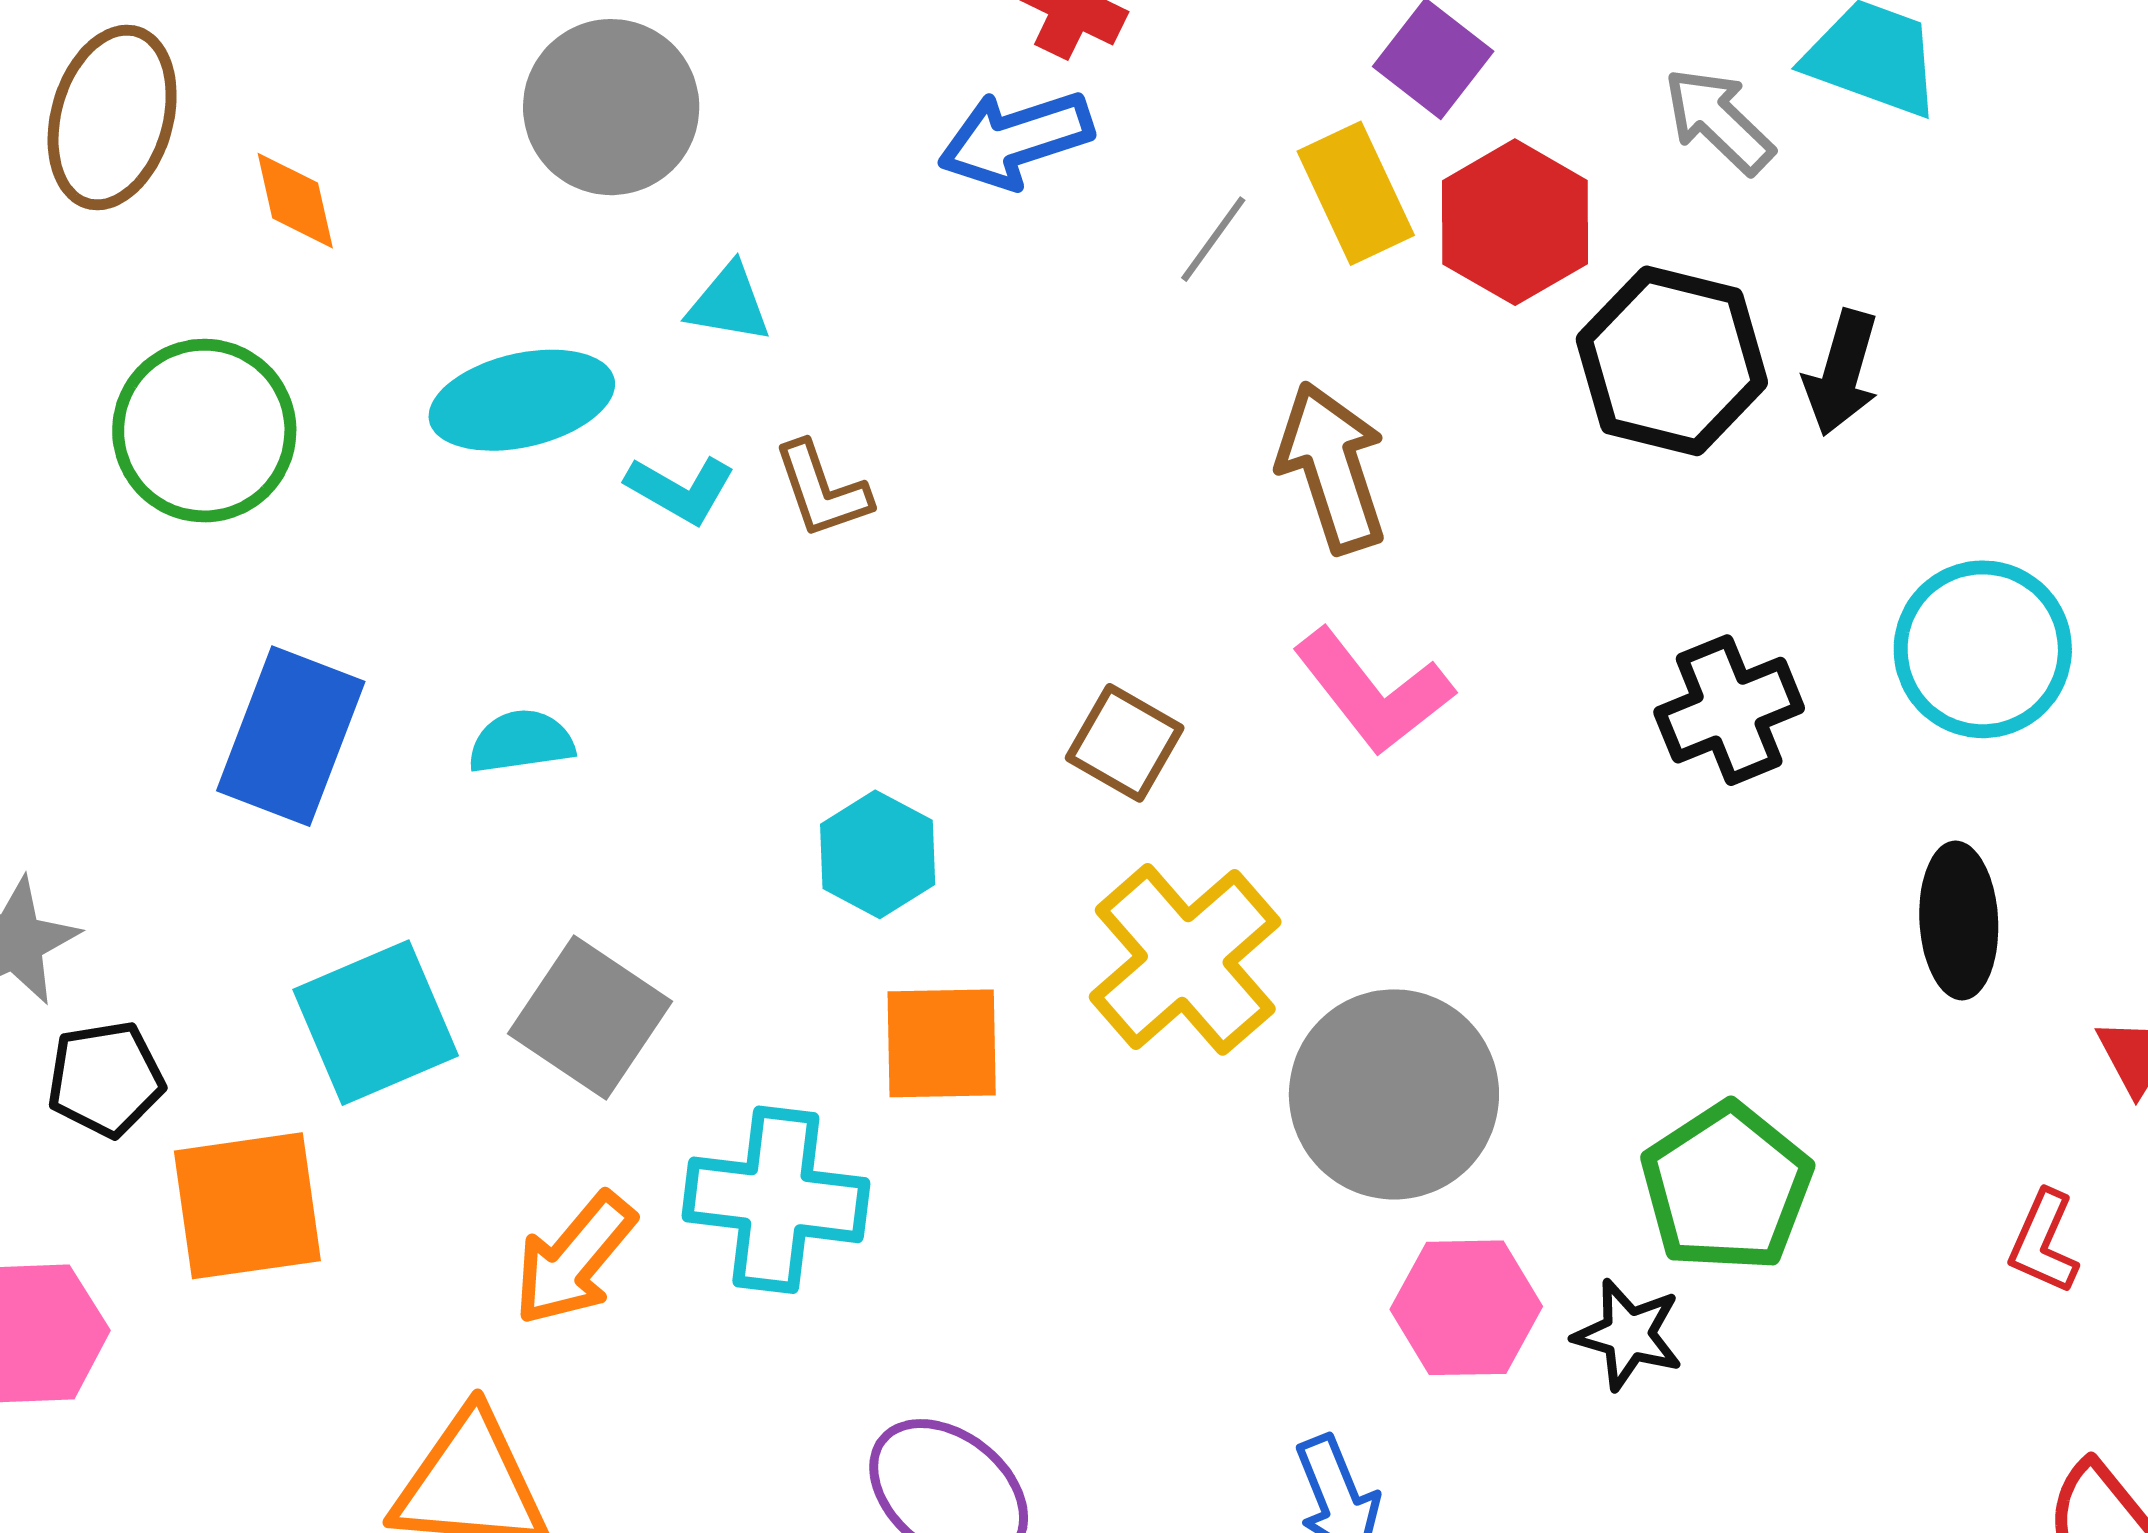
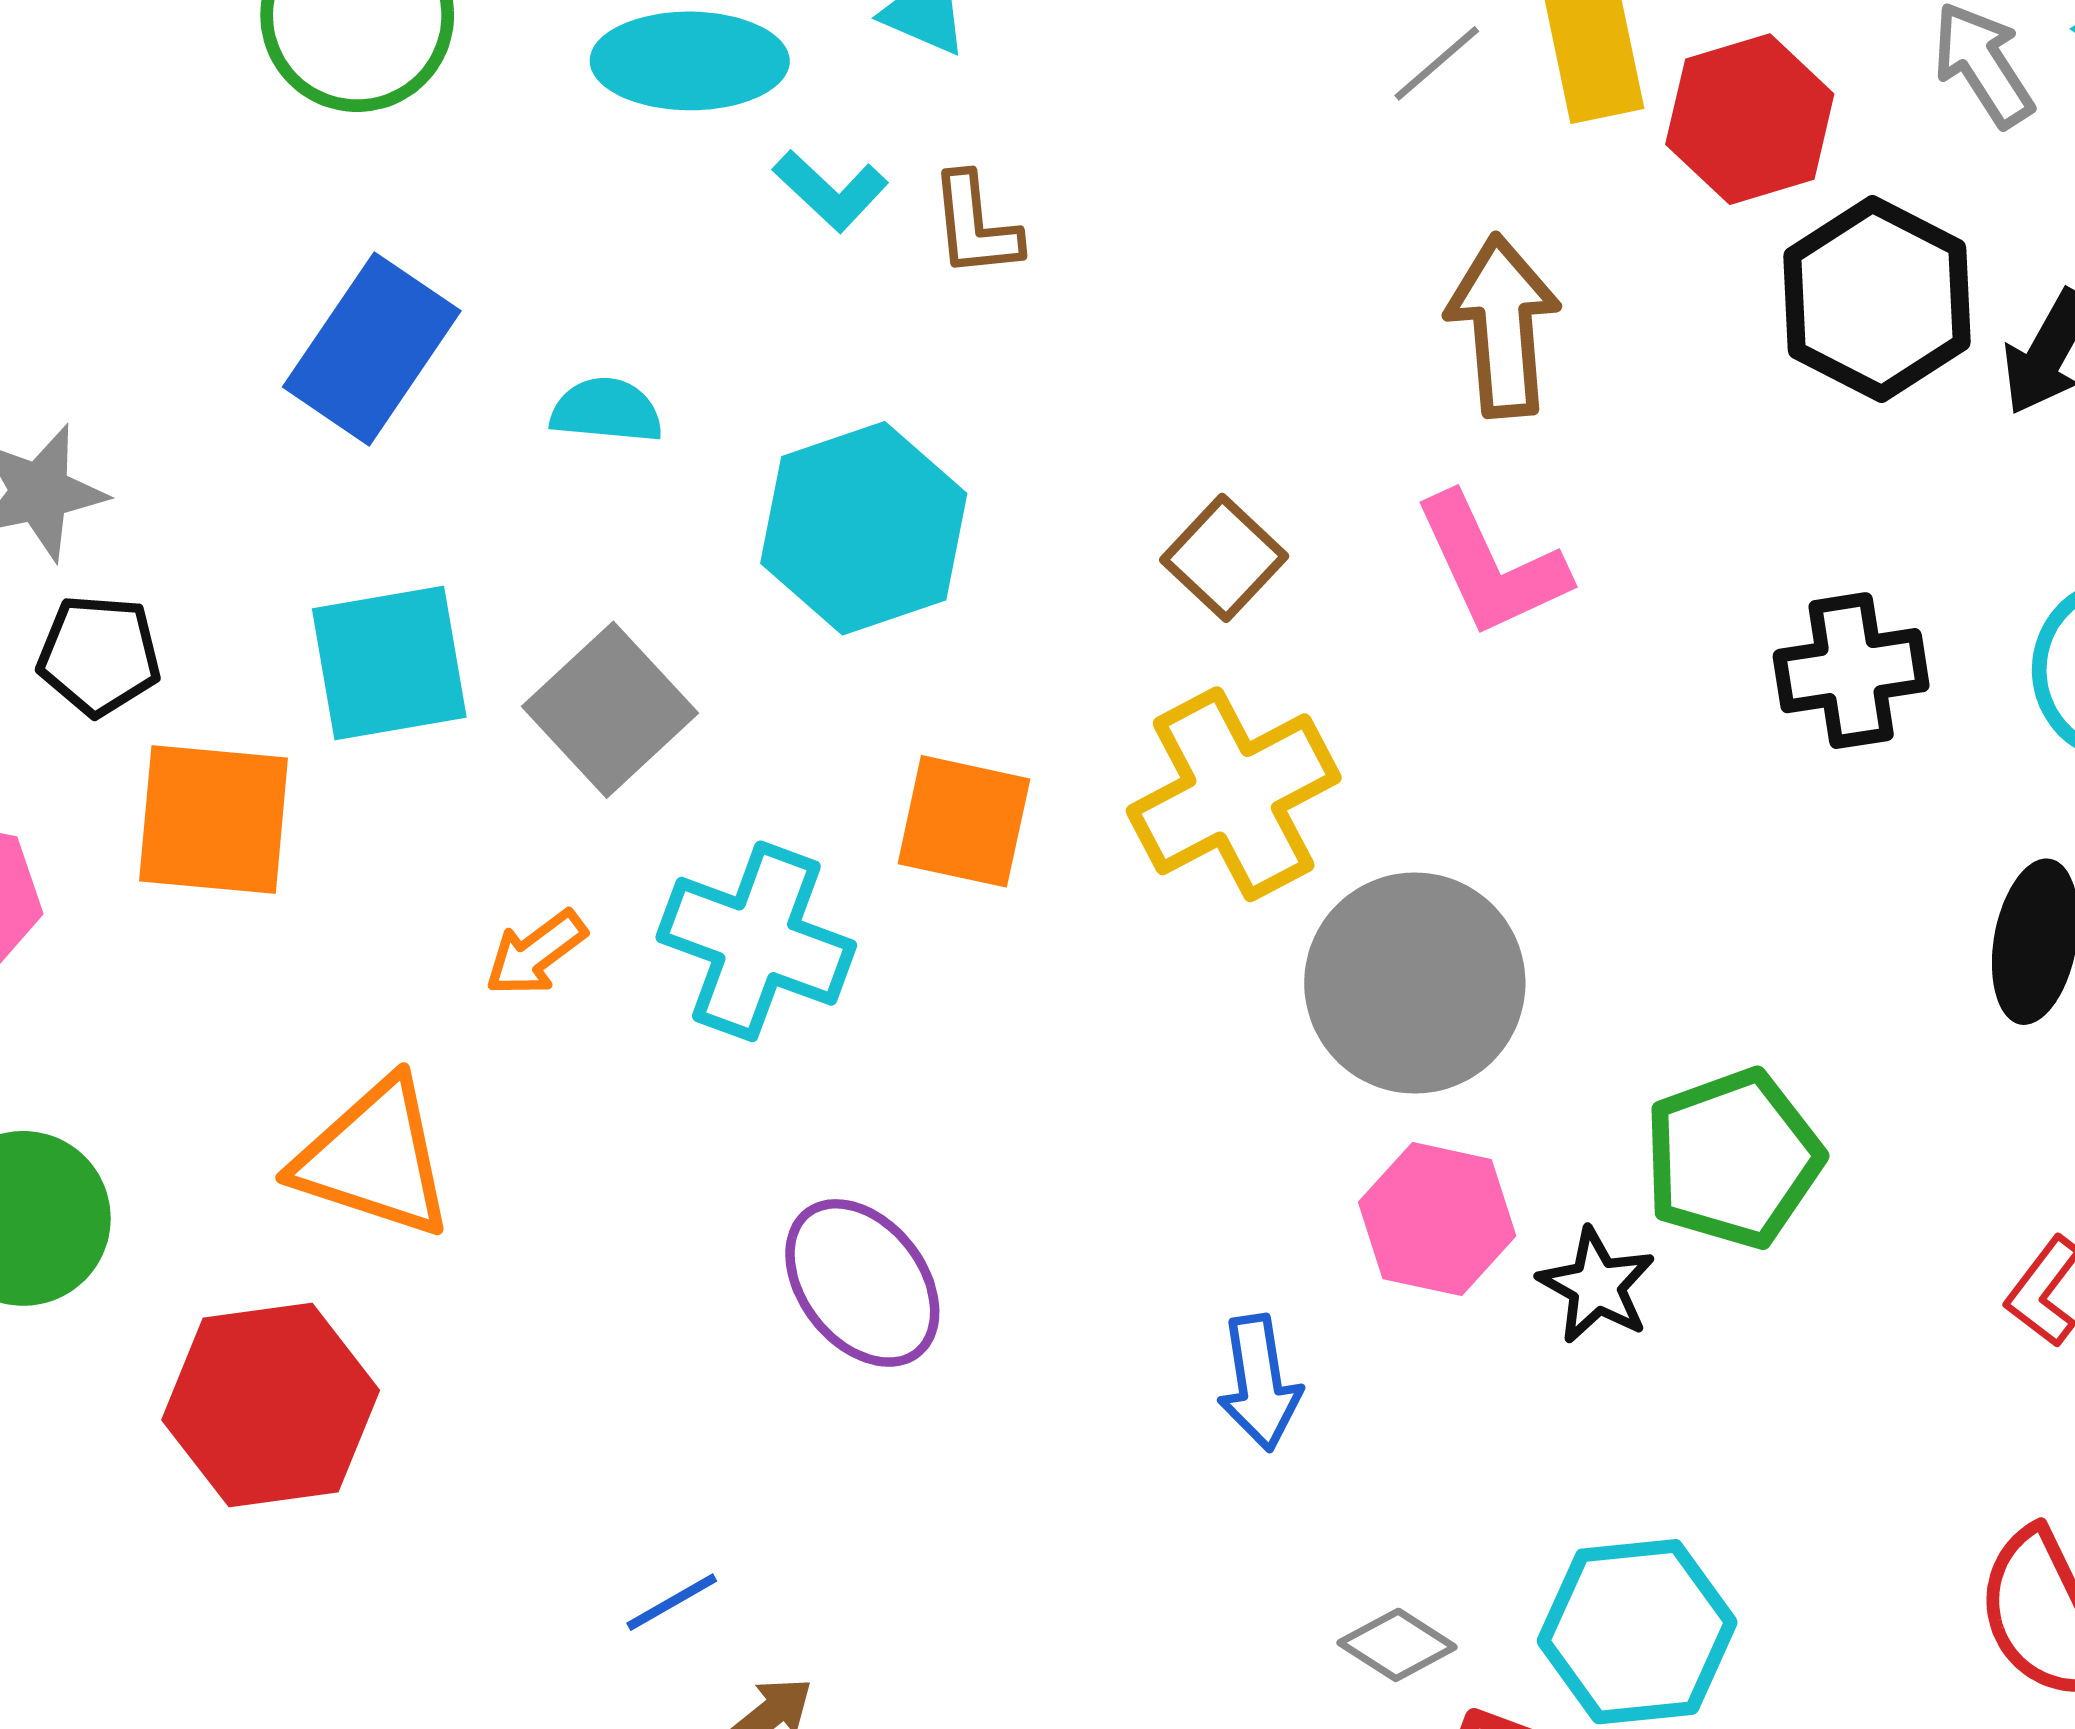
cyan hexagon: (878, 854) -> (864, 528), moved, size x1.6
orange arrow: (574, 1259) -> (536, 953), size x0.7

